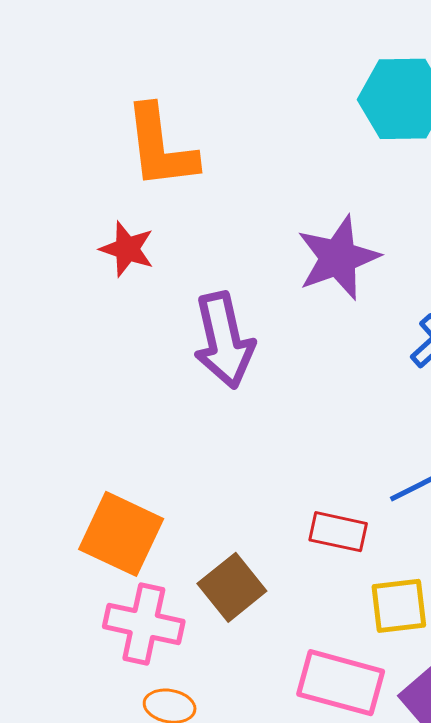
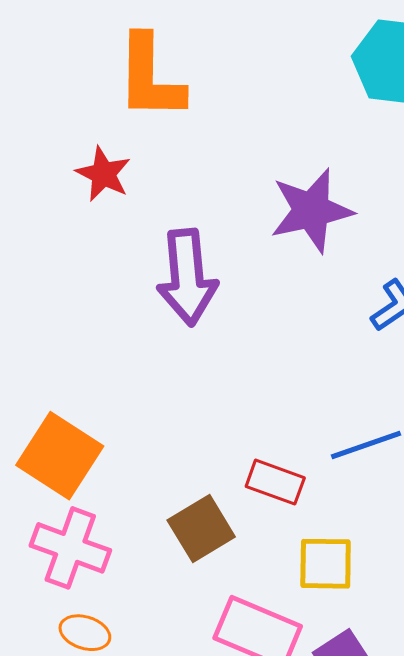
brown square: (232, 587) -> (201, 528), moved

